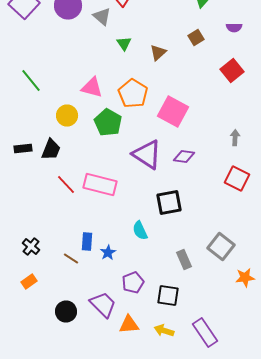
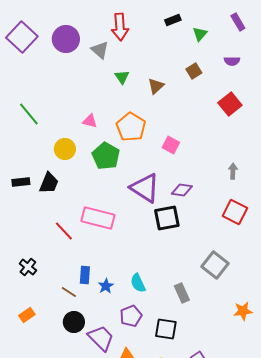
pink triangle: (92, 88) -> (90, 121), size x0.7
pink square: (173, 112) -> (171, 145), size x0.6
red line: (66, 184) -> (64, 231), moved
black square: (169, 202) -> (167, 218), moved
cyan semicircle: (140, 230) -> (138, 283), moved
black cross: (31, 246) -> (28, 267), moved
gray square: (221, 246) -> (215, 265), moved
black circle: (66, 312) -> (74, 322), moved

